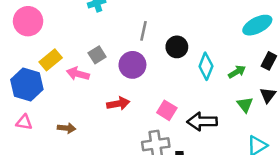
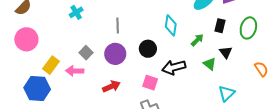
black circle: (177, 47) -> (148, 49), moved
cyan diamond: (206, 66) -> (171, 25), moved
black arrow: (202, 122) -> (174, 67), moved

